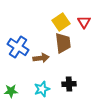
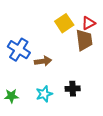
red triangle: (84, 22) -> (88, 23), turned 32
brown trapezoid: (63, 43) -> (84, 40), moved

